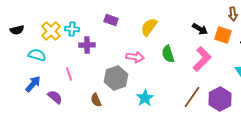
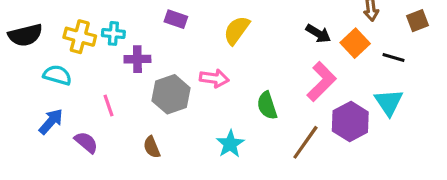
black semicircle: (17, 30) -> (25, 35), size x1.5
yellow cross: (51, 31) -> (80, 37), turned -30
orange square: (223, 35) -> (355, 43), turned 30
green semicircle: (168, 54) -> (267, 106), moved
gray hexagon: (116, 78) -> (171, 94), moved
purple hexagon: (220, 99) -> (350, 122), moved

